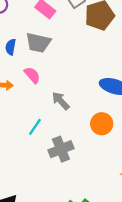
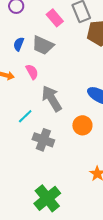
gray arrow: (61, 101) -> (52, 99), size x1.5
gray cross: (61, 149) -> (43, 140), turned 30

